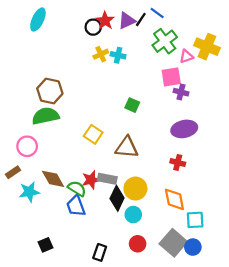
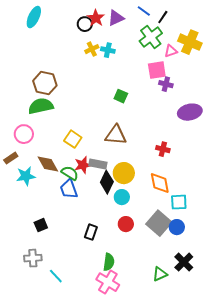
black line: (141, 20) -> (163, 17), moved
purple ellipse: (184, 129) -> (190, 112), moved
yellow square: (93, 134) -> (73, 139), moved

